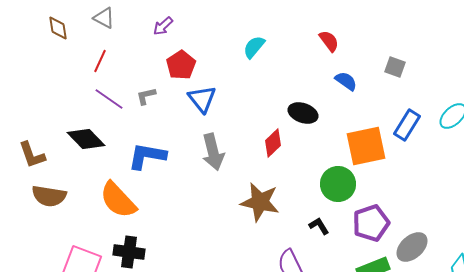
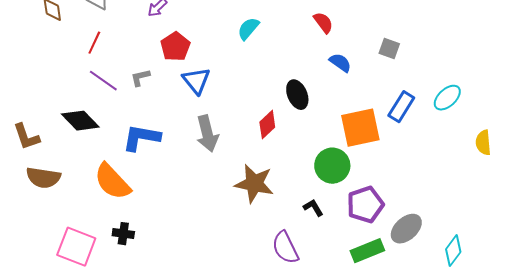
black ellipse: (303, 113) -> (297, 95), turned 48
black cross: (129, 252) -> (123, 234), size x0.7

